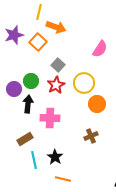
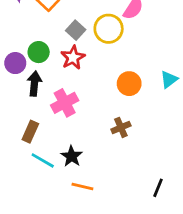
yellow circle: (84, 83) -> (109, 29), moved
pink cross: (50, 118) -> (65, 103), turned -30
brown rectangle: (25, 139) -> (30, 132), turned -35
cyan line: (34, 160) -> (43, 160), turned -48

